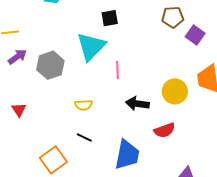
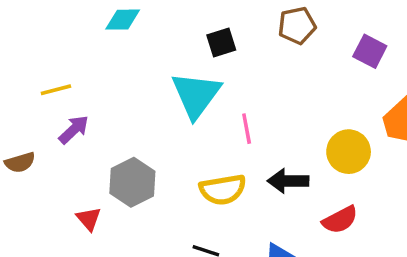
brown pentagon: (173, 17) -> (297, 26), moved
gray hexagon: (50, 65) -> (132, 182), moved
yellow semicircle: (83, 105) -> (223, 190), moved, size x1.5

